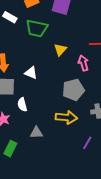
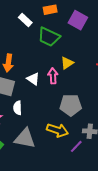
pink arrow: (83, 63) -> (53, 76), moved
gray triangle: (36, 133) -> (25, 138), size x1.6
purple line: (87, 143) -> (76, 146), moved

